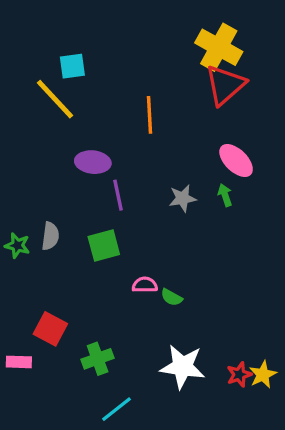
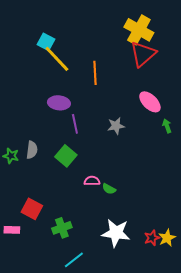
cyan square: (72, 66) -> (46, 42), turned 36
yellow line: (55, 99) -> (57, 59), moved
green arrow: (225, 195) -> (167, 126), moved
green square: (104, 245) -> (66, 156), turned -35

